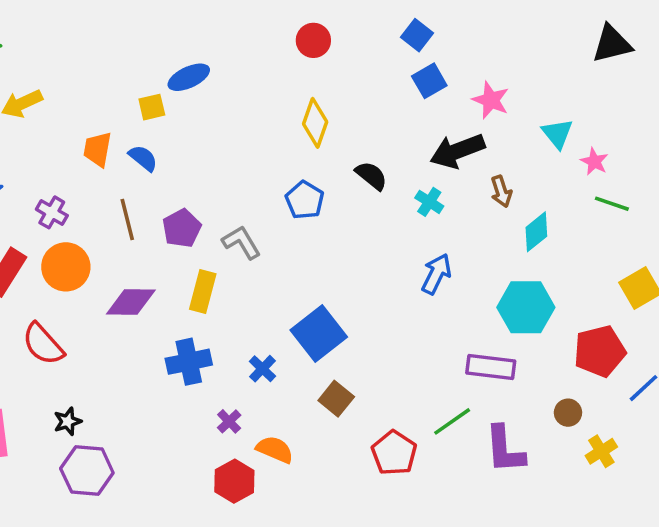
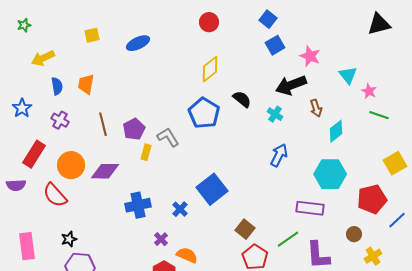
yellow square: (152, 107) -> (92, 35), moved
yellow diamond: (315, 123) -> (210, 69), turned 32
blue semicircle: (143, 158) -> (57, 86), moved, turned 42
blue pentagon: (305, 200) -> (204, 113), size x1.4
orange circle: (66, 267) -> (71, 165), moved
yellow rectangle: (203, 291) -> (146, 152), moved, size x0.7
brown square: (336, 399) -> (245, 229), moved

